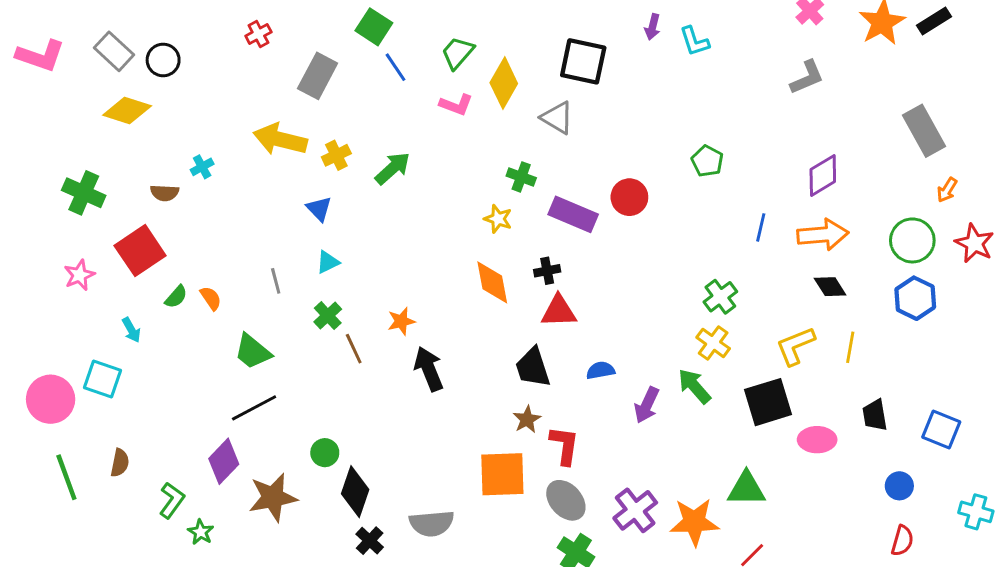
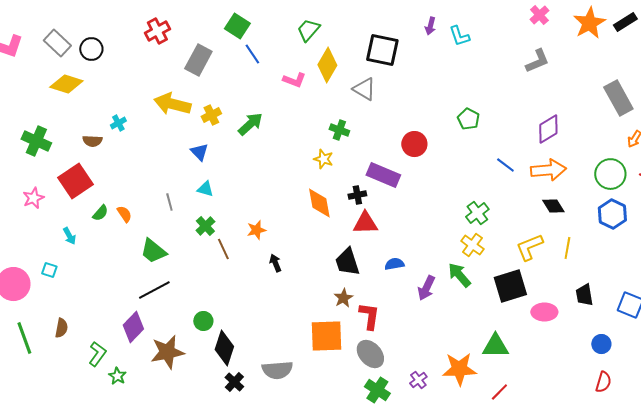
red cross: (258, 34) -> (157, 31), size x1.4
green trapezoid: (458, 53) -> (308, 30), moved
purple rectangle: (573, 214) -> (383, 175), moved
blue line: (761, 227) -> (505, 165), turned -66
cyan triangle: (328, 262) -> (205, 189), turned 42
black arrow: (429, 369) -> (275, 263), size x0.6
cyan square: (102, 379) -> (49, 270), size x0.6
purple cross: (635, 510) -> (418, 380), moved, size x0.6

